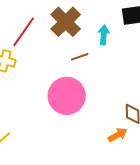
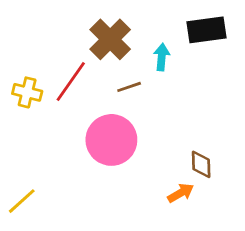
red line: (24, 32) -> (71, 82), moved

